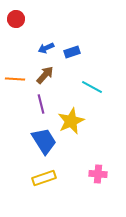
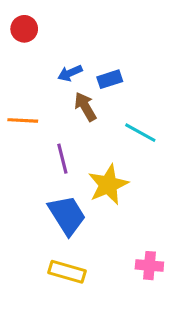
brown arrow: (45, 75) -> (85, 107), moved, turned -72
yellow rectangle: (44, 178) -> (67, 272), turned 35

